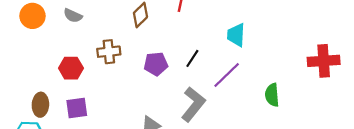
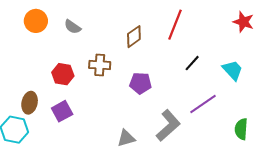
cyan trapezoid: (236, 35) -> (233, 70), moved, turned 125
black line: (192, 58) -> (192, 63), moved
purple square: (77, 108) -> (62, 111), turned -30

